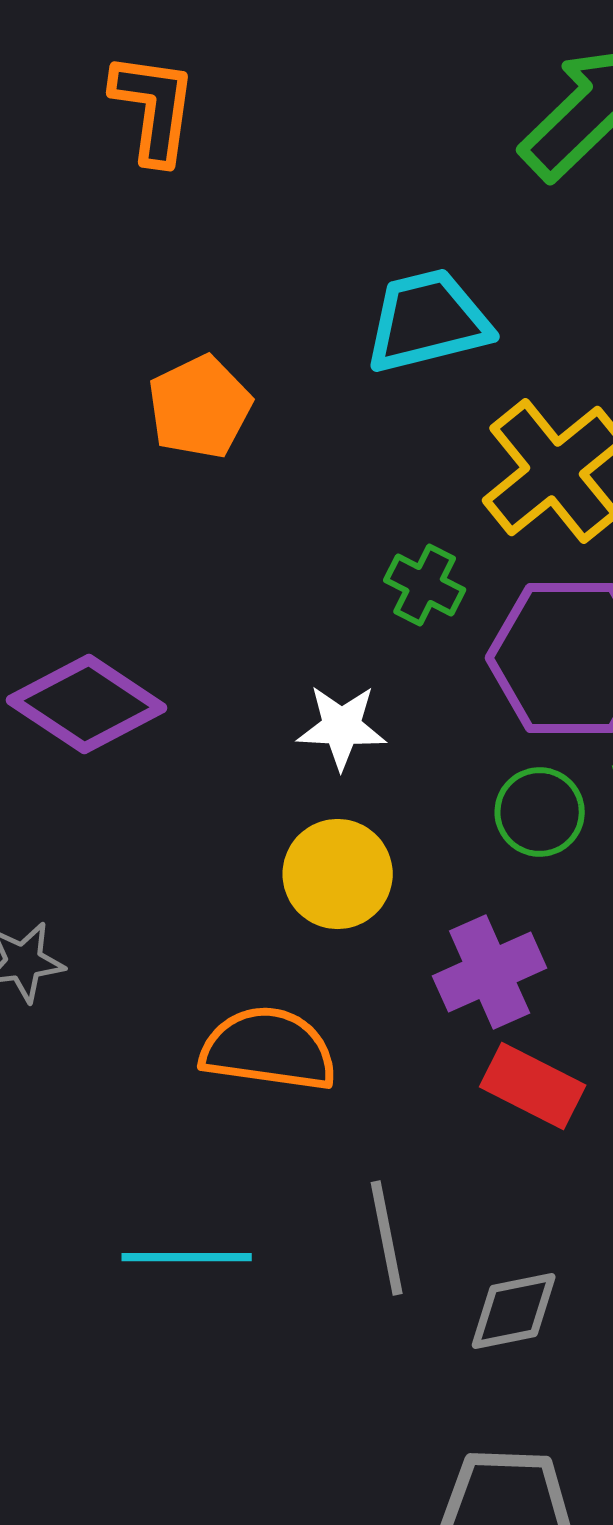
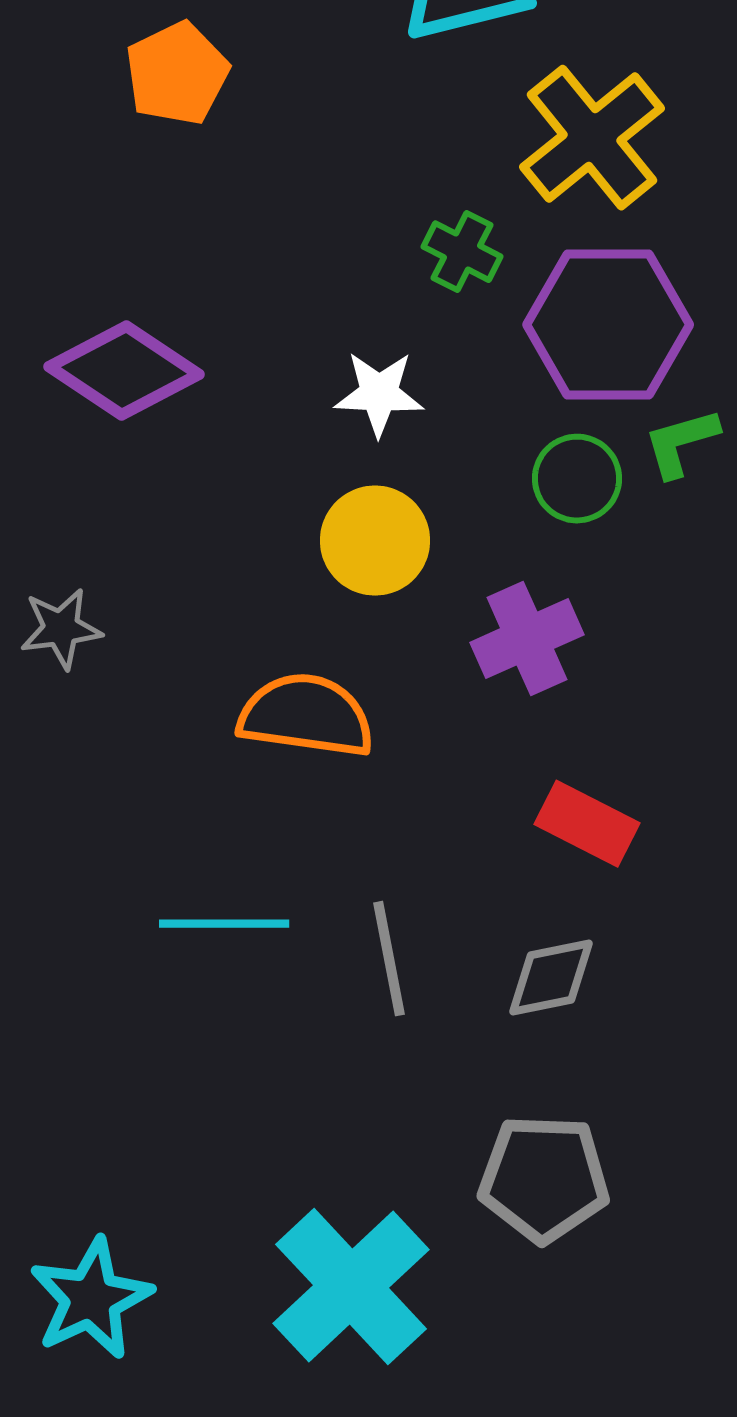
orange pentagon: (200, 407) -> (177, 74), moved
red rectangle: (533, 1086) -> (587, 824), moved
gray line: (387, 1238) -> (389, 959), moved

